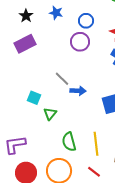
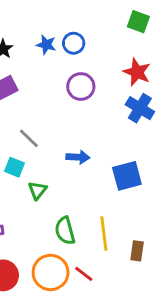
blue circle: (86, 21) -> (74, 43), moved
gray line: (62, 79) -> (29, 138), moved
red line: (94, 172) -> (84, 274), moved

